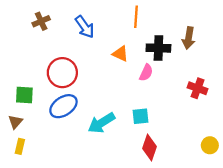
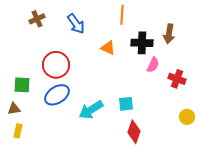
pink semicircle: (146, 73) -> (153, 65), moved
brown triangle: (15, 122) -> (14, 109), turned 40
yellow circle: (210, 145) -> (187, 117), moved

